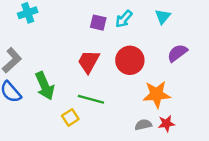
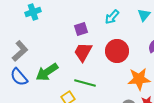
purple square: (98, 23) -> (81, 29), moved, turned -32
green arrow: (45, 86) -> (47, 72), turned 80

